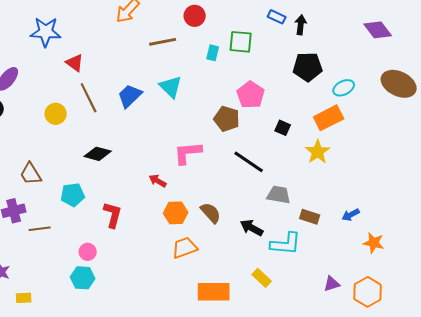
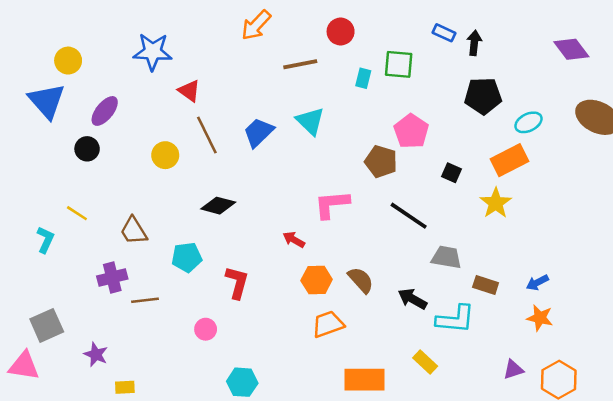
orange star: (374, 243) -> (540, 318), moved
cyan hexagon: (83, 278) -> (242, 382), moved

